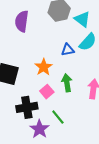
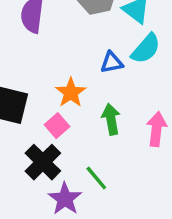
pink square: (47, 92) -> (57, 126), moved
black cross: (27, 107) -> (43, 162), turned -35

